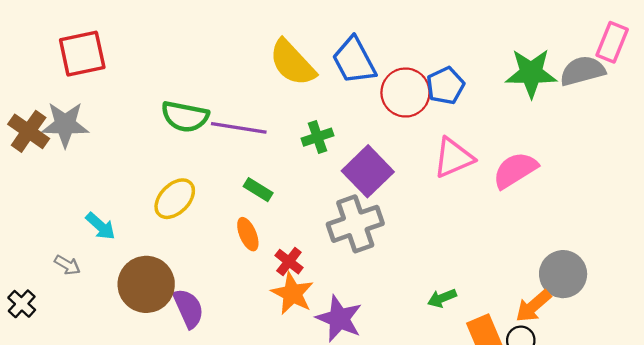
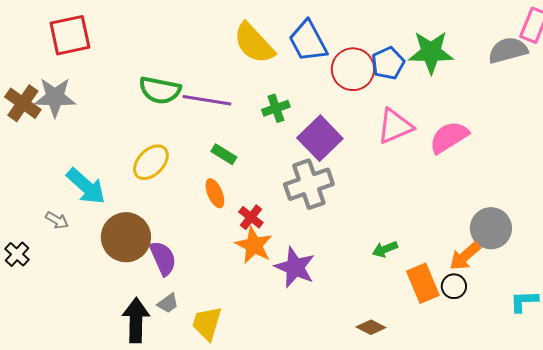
green star: (531, 73) -> (431, 52), moved
cyan arrow: (101, 226) -> (86, 186), size x1.5

